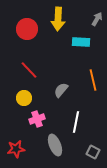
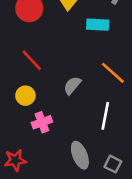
orange line: (93, 80) -> (113, 73), turned -35
white line: (76, 122) -> (105, 116), moved
gray ellipse: (55, 145) -> (80, 155), moved

